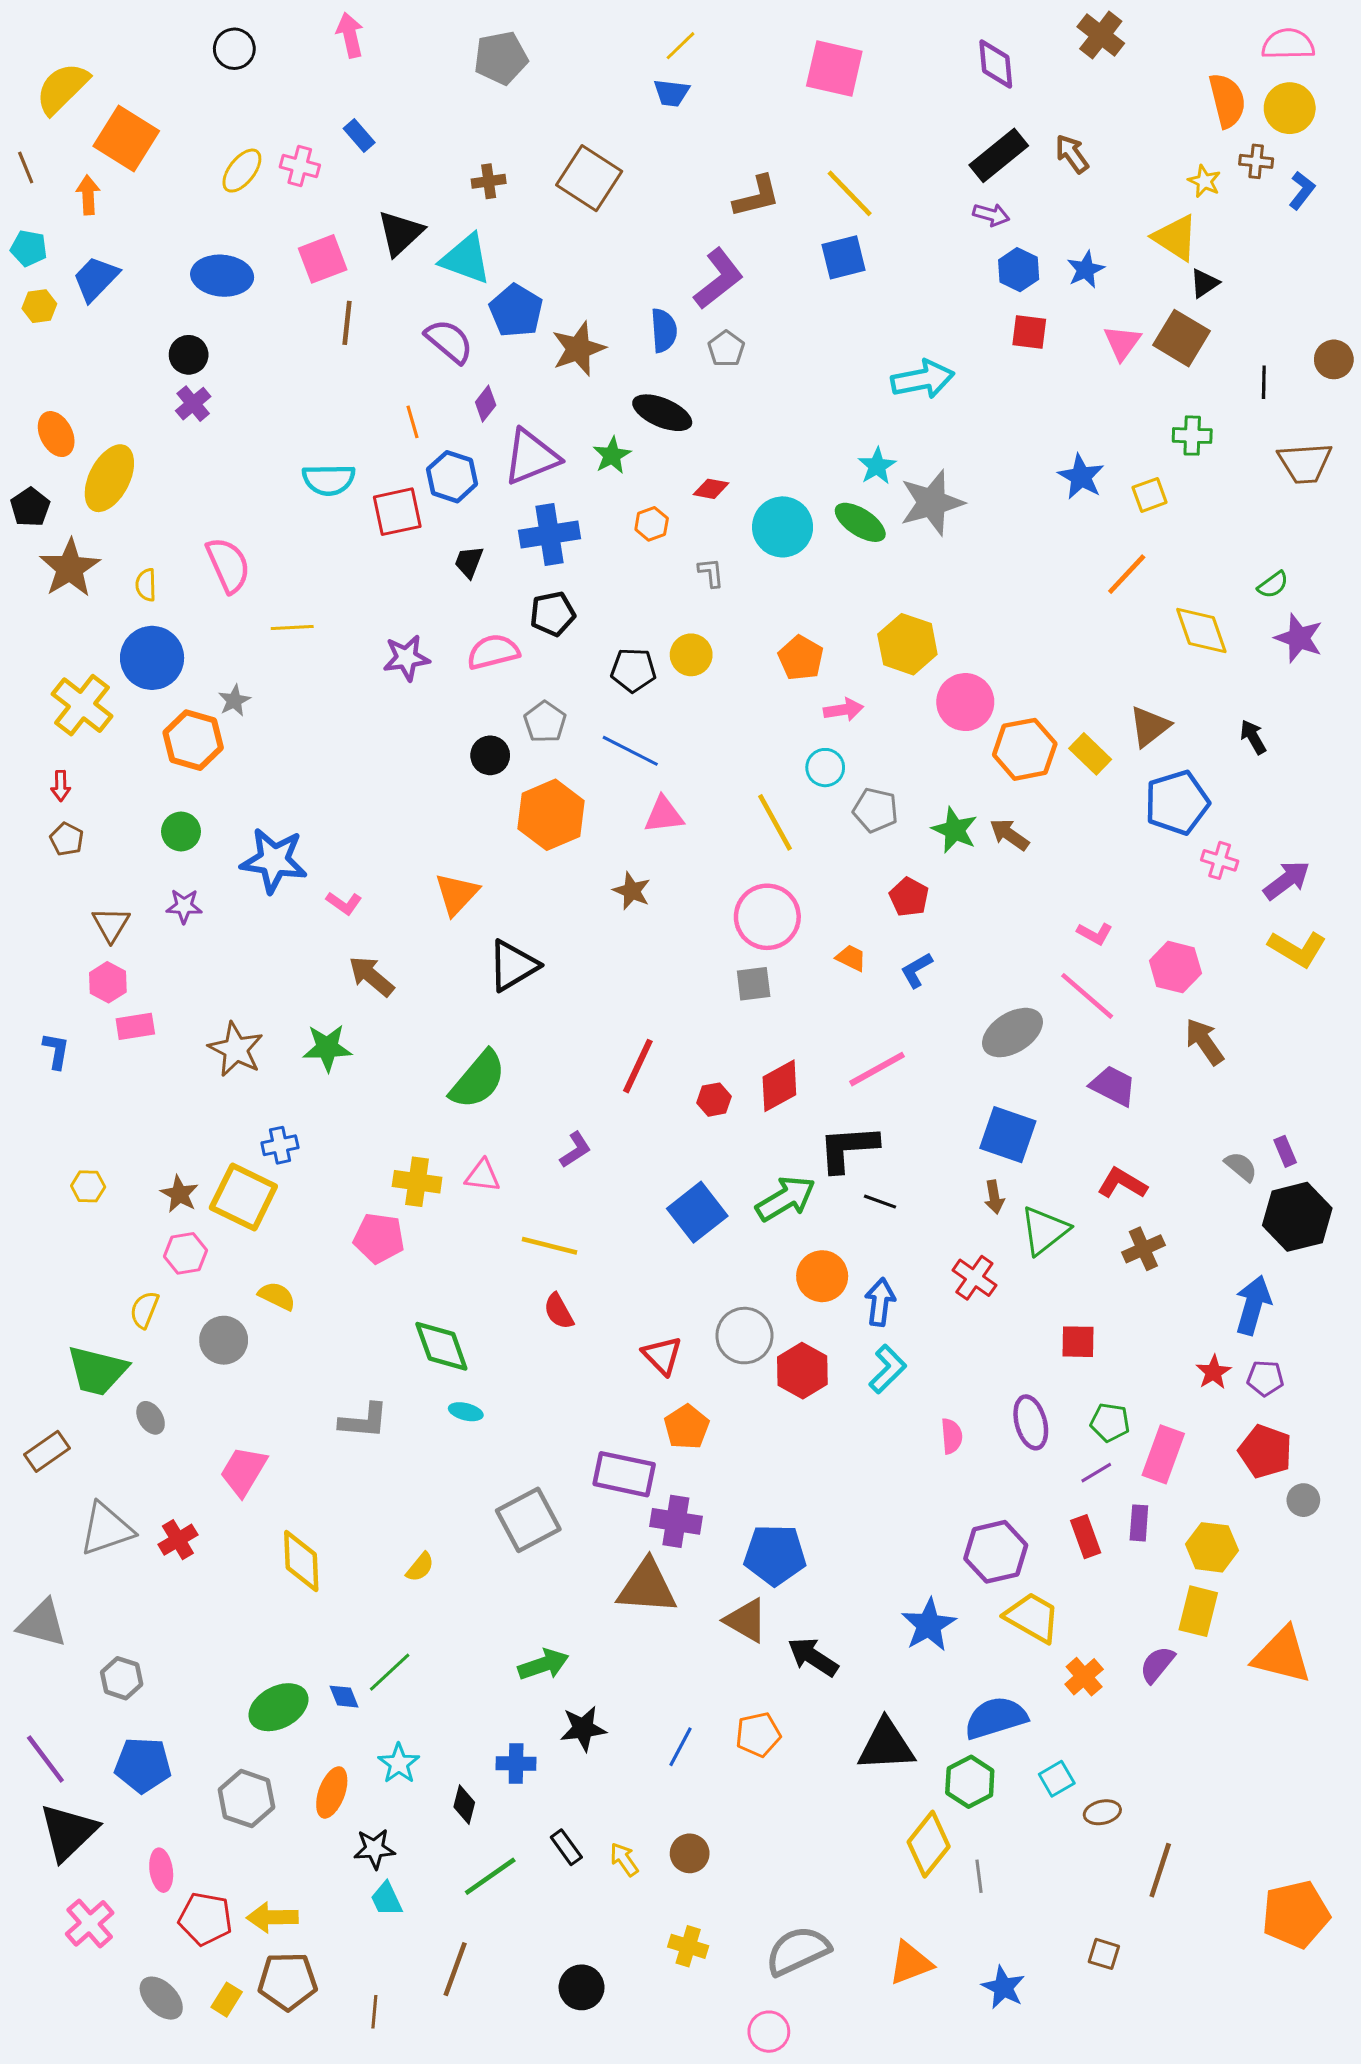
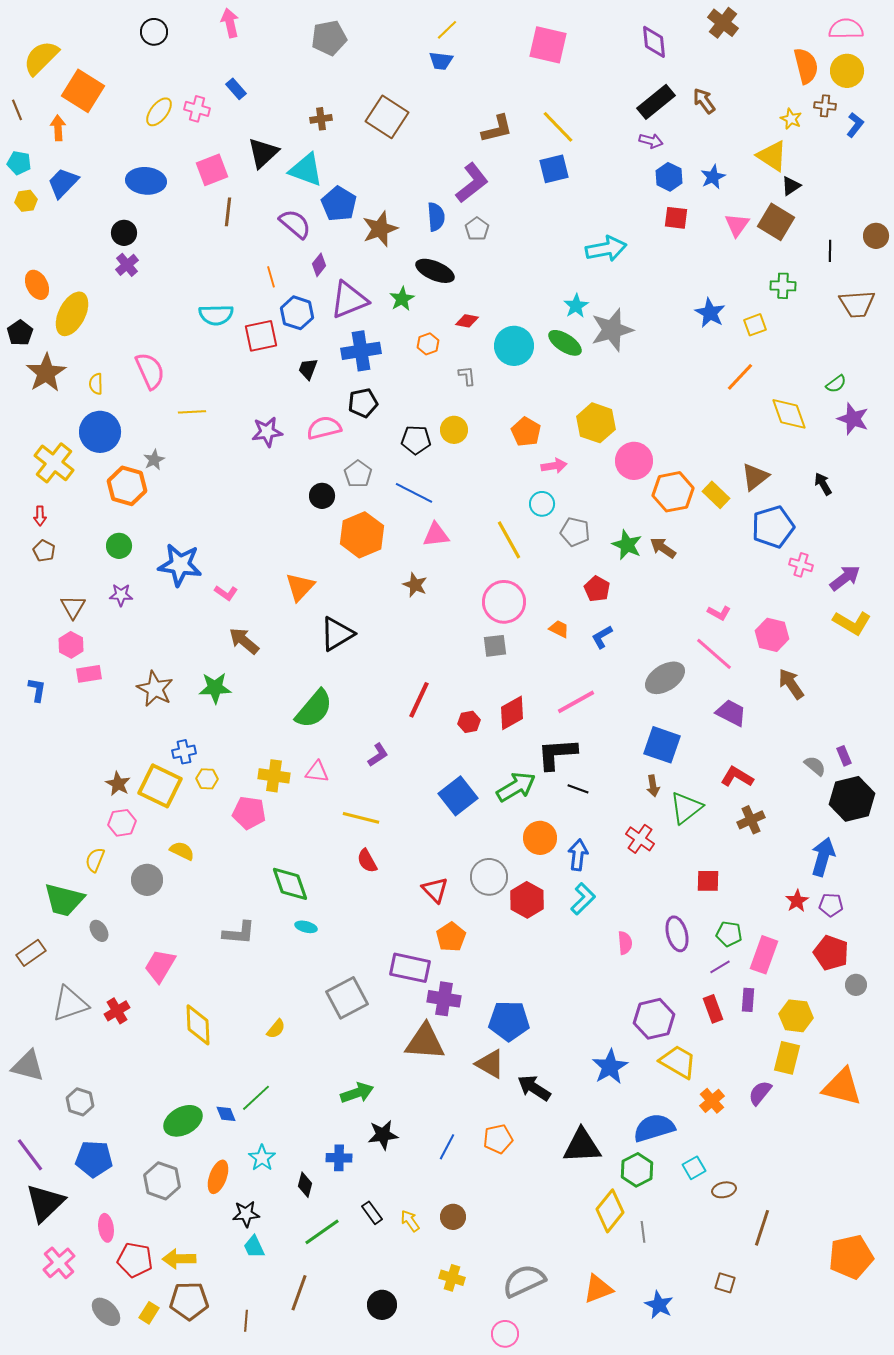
yellow hexagon: (88, 1186) -> (207, 779), moved

